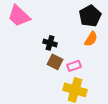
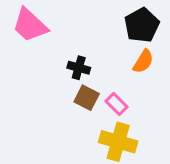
pink rectangle: (74, 66) -> (117, 104), turned 64

